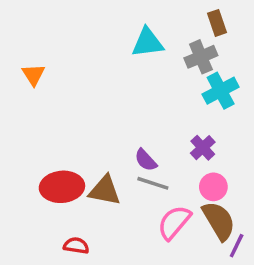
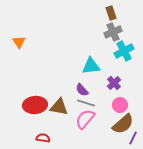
brown rectangle: (217, 23) -> (111, 13), moved
cyan triangle: (147, 43) -> (91, 66), moved
brown semicircle: (219, 221) -> (123, 124), turned 80
pink semicircle: (174, 222) -> (85, 119), moved

